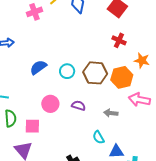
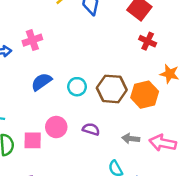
pink cross: (35, 12) -> (32, 40), moved
red cross: (119, 40) -> (148, 41), moved
pink arrow: (139, 100) -> (163, 143), moved
pink square: (32, 126) -> (33, 140), moved

